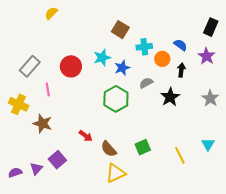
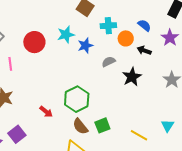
black arrow: (181, 70) -> (144, 50), turned -80
green hexagon: (116, 99) -> (77, 99), moved
brown semicircle: (109, 149) -> (80, 126), moved
yellow line: (180, 155) -> (139, 135), turned -36

